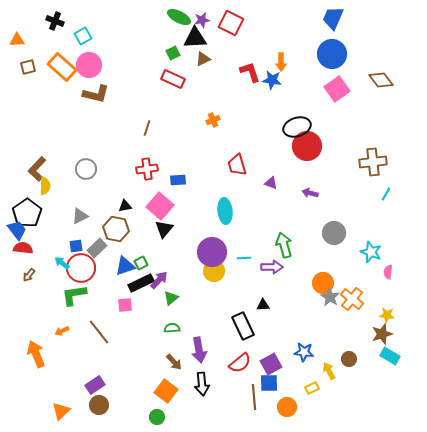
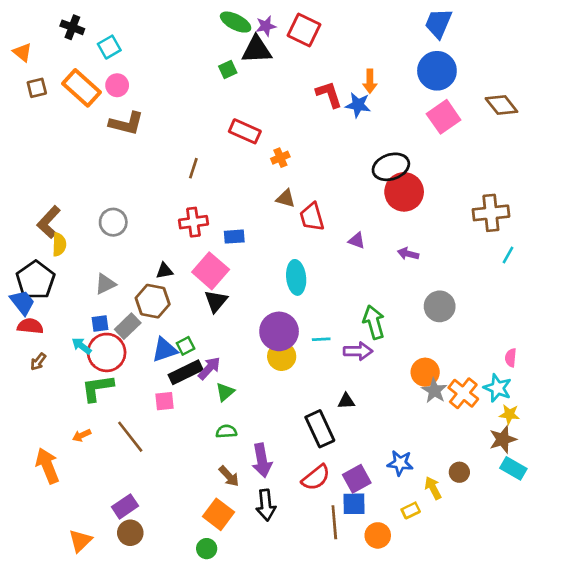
orange triangle: (17, 40) -> (22, 52), turned 42
brown triangle: (203, 59) -> (286, 198), moved, turned 42
pink circle: (89, 65) -> (117, 85), size x0.7
red rectangle: (173, 79) -> (245, 131), moved
cyan star: (371, 252) -> (498, 388), moved

